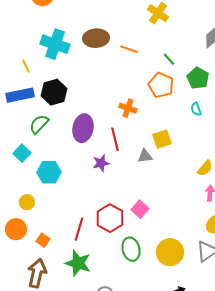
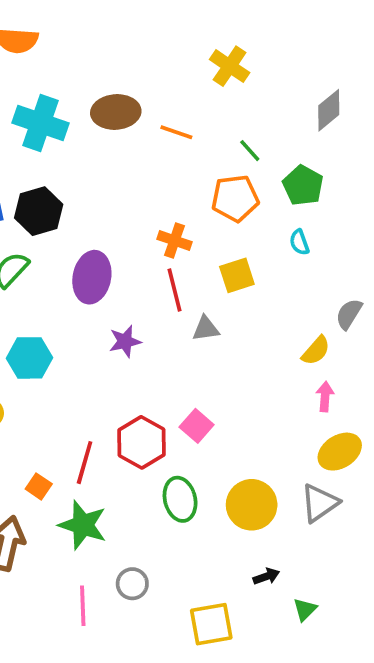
orange pentagon: (161, 85) -> (235, 198), turned -30
red line: (115, 139) -> (175, 290), moved
yellow square: (162, 139) -> (237, 275), moved
orange square: (43, 240) -> (39, 486), moved

